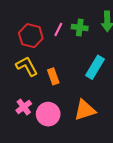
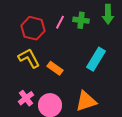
orange rectangle: (53, 76) -> (55, 68), turned -35

